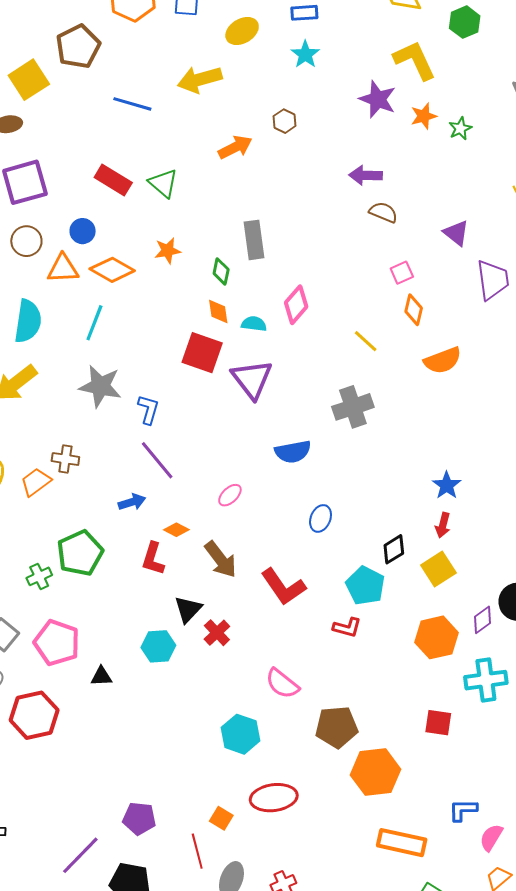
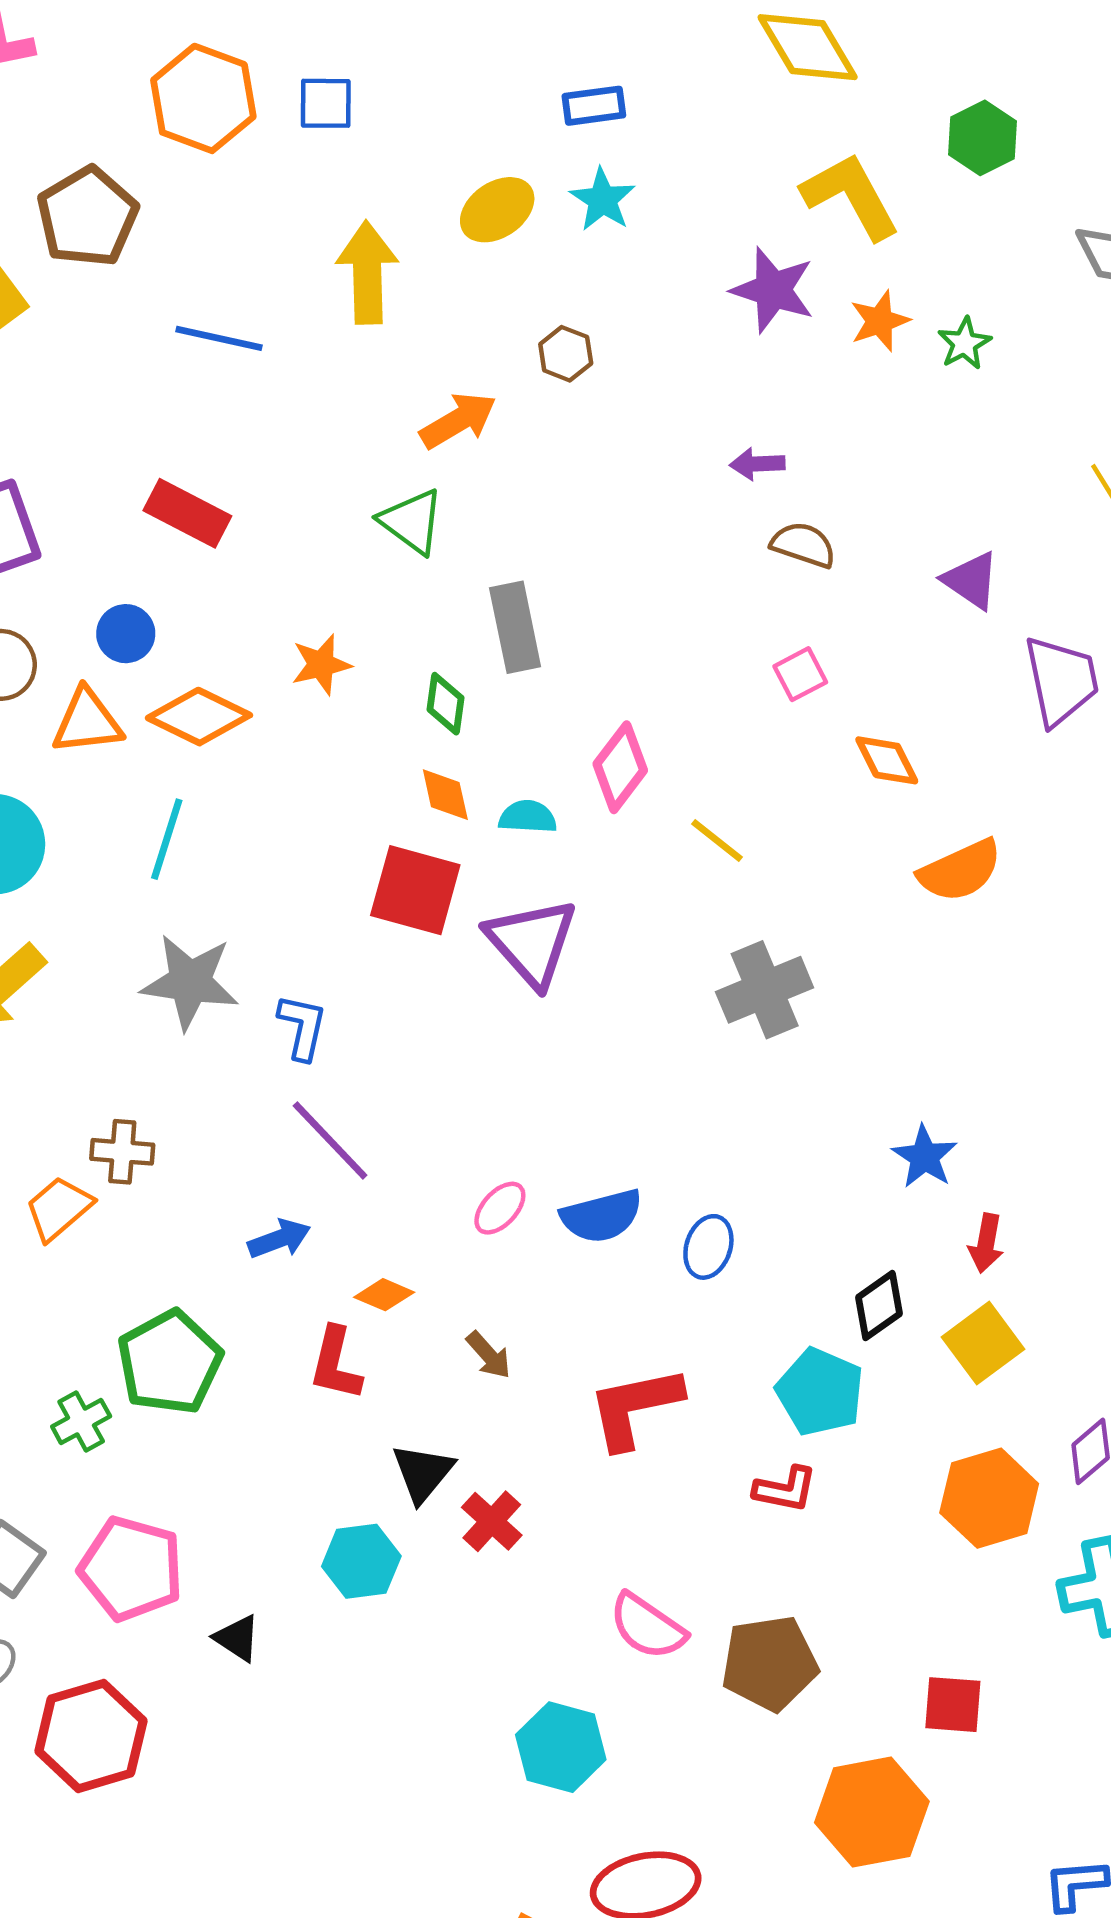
green hexagon: (465, 22) -> (982, 138), moved
yellow ellipse: (242, 31) -> (497, 210), moved
yellow arrow: (200, 79) -> (367, 272), turned 108
purple arrow: (366, 175) -> (757, 464), size x0.7
green triangle: (163, 183) -> (412, 521), moved
pink square: (402, 273) -> (800, 674), moved
orange diamond: (414, 310) -> (887, 760), turned -36
yellow line: (366, 341) -> (717, 841), moved
blue semicircle: (293, 452) -> (602, 1216), moved
blue star: (447, 485) -> (925, 1157), moved
brown arrow: (221, 559) -> (489, 1355), size x0.6
red L-shape: (283, 587) -> (635, 1407), turned 117
black triangle: (101, 676) -> (237, 1638), turned 40
red square: (438, 723) -> (953, 1705), moved
brown pentagon: (337, 727) -> (770, 1663), moved

